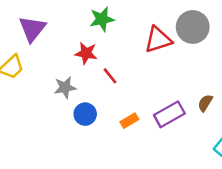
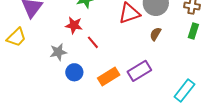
brown semicircle: (205, 103) -> (155, 34), moved
orange rectangle: (129, 121) -> (109, 76), size x1.5

